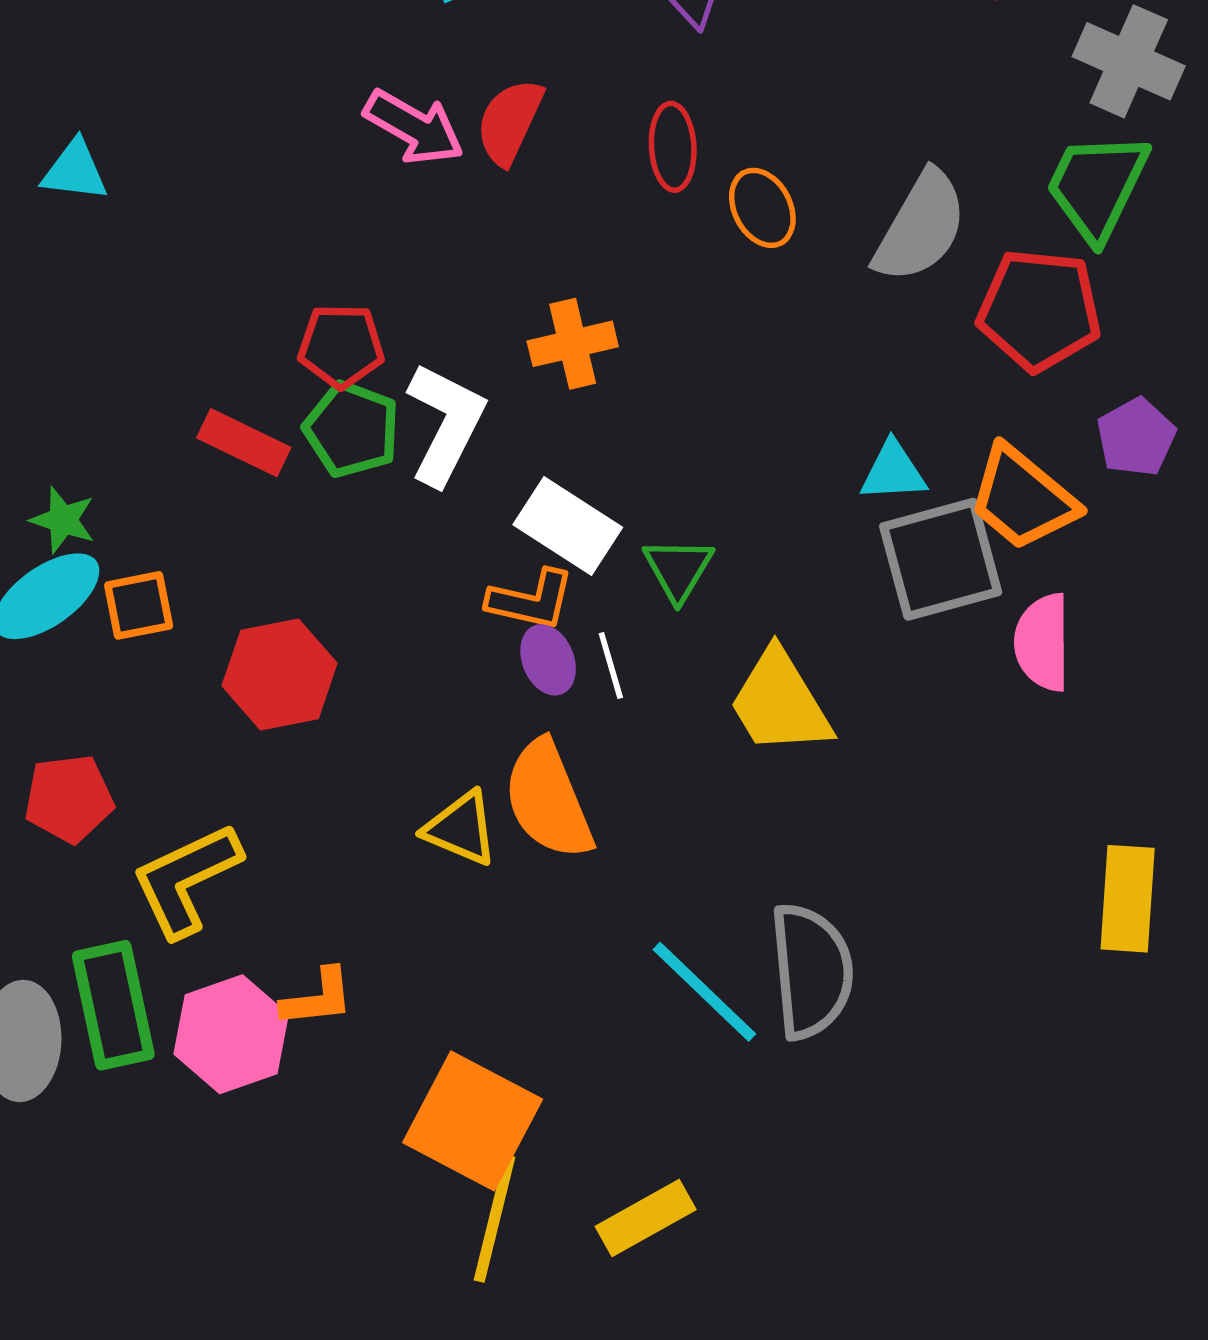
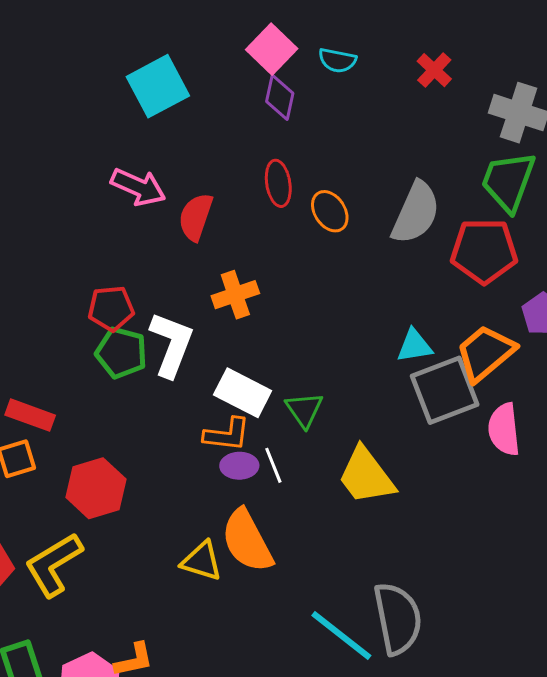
red semicircle: (510, 122) -> (196, 217), moved
red rectangle: (244, 443) -> (30, 415), moved
orange trapezoid: (1022, 498) -> (485, 353), turned 106
purple ellipse: (548, 660) -> (239, 466), turned -63
yellow L-shape: (186, 880) -> (54, 564), moved

